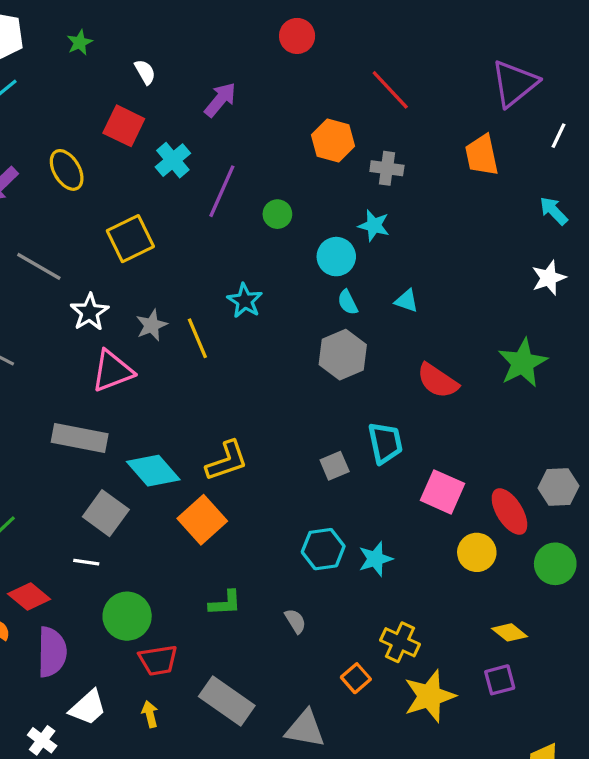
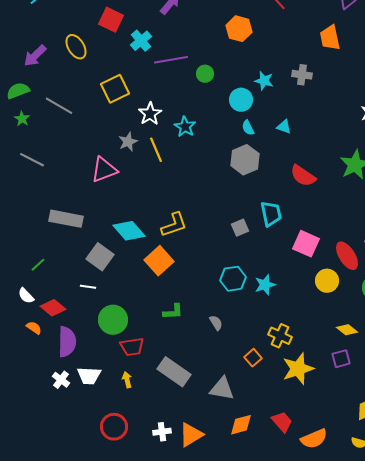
gray cross: (387, 168) -> (302, 75), moved
purple line: (222, 191) -> (171, 60), turned 56
white star: (89, 312) -> (150, 114), moved
gray rectangle: (80, 438) -> (66, 219), moved
white trapezoid: (88, 708) -> (89, 376), turned 45
white cross: (42, 740) -> (61, 380), moved

